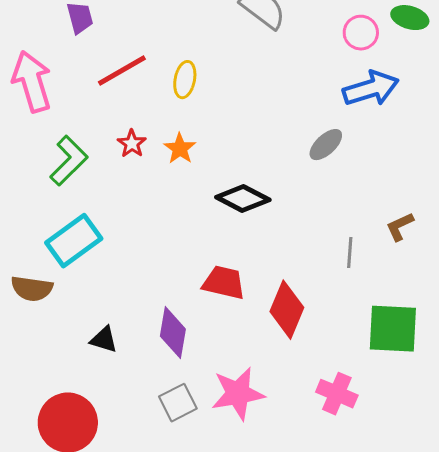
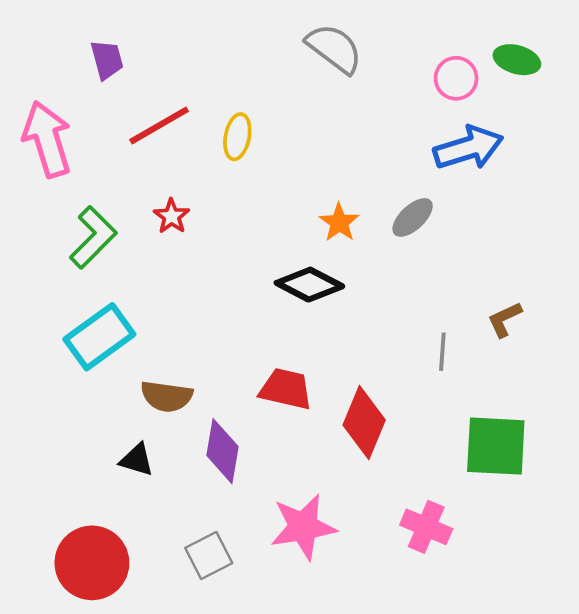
orange star: (180, 149) -> (339, 222), moved
brown semicircle: (32, 289) -> (167, 396), moved
gray square: (178, 403) -> (209, 555), moved

